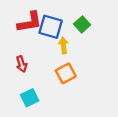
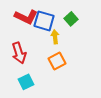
red L-shape: (30, 22) -> (26, 17), turned 35
red arrow: (22, 64) -> (19, 53), size x1.5

